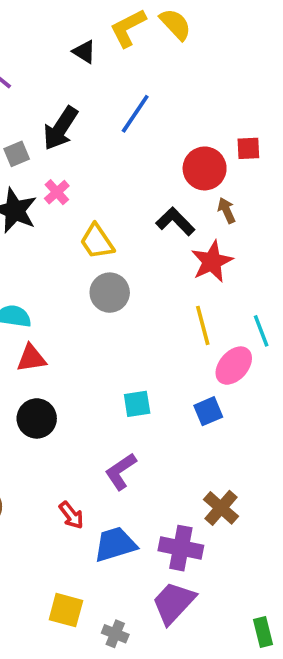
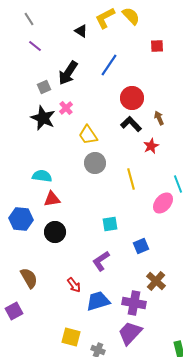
red square: (248, 148) -> (157, 46), moved
red circle: (205, 168) -> (132, 98), moved
red star: (212, 262) -> (151, 146), size x0.7
yellow line: (203, 325) -> (131, 179), moved
blue square: (208, 411) -> (141, 246), moved

